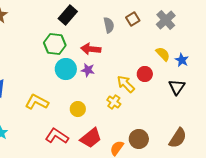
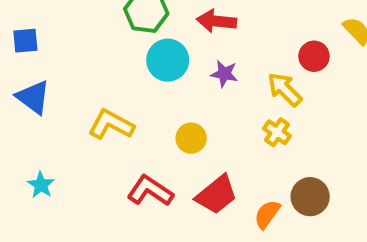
purple star: (88, 70) -> (224, 74), moved
red circle: (145, 74) -> (314, 56), moved
yellow cross: (114, 102) -> (277, 132), moved

